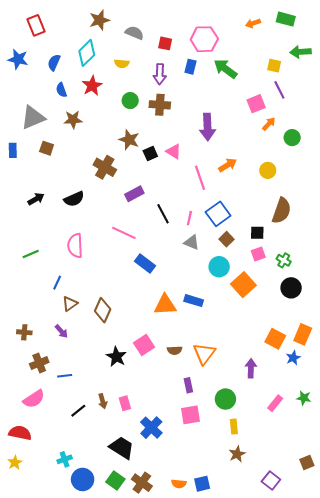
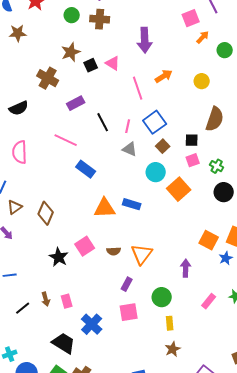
brown star: (129, 140) -> (71, 52), turned 30
purple rectangle: (188, 385) -> (127, 284), turned 40

